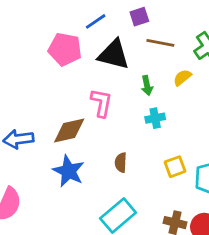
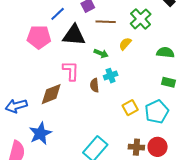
green arrow: (147, 86) -> (101, 53), turned -48
brown semicircle: (121, 163) -> (94, 85), moved
blue star: (69, 171) -> (40, 133), moved, turned 30

